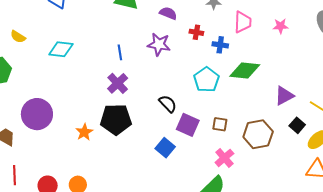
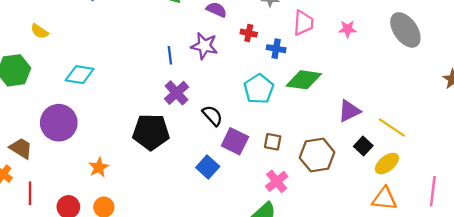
cyan diamond: (61, 49) -> (80, 75), moved
blue line: (120, 52) -> (170, 55), moved
purple cross: (118, 83) -> (177, 93), moved
orange star: (84, 132) -> (99, 167), moved

